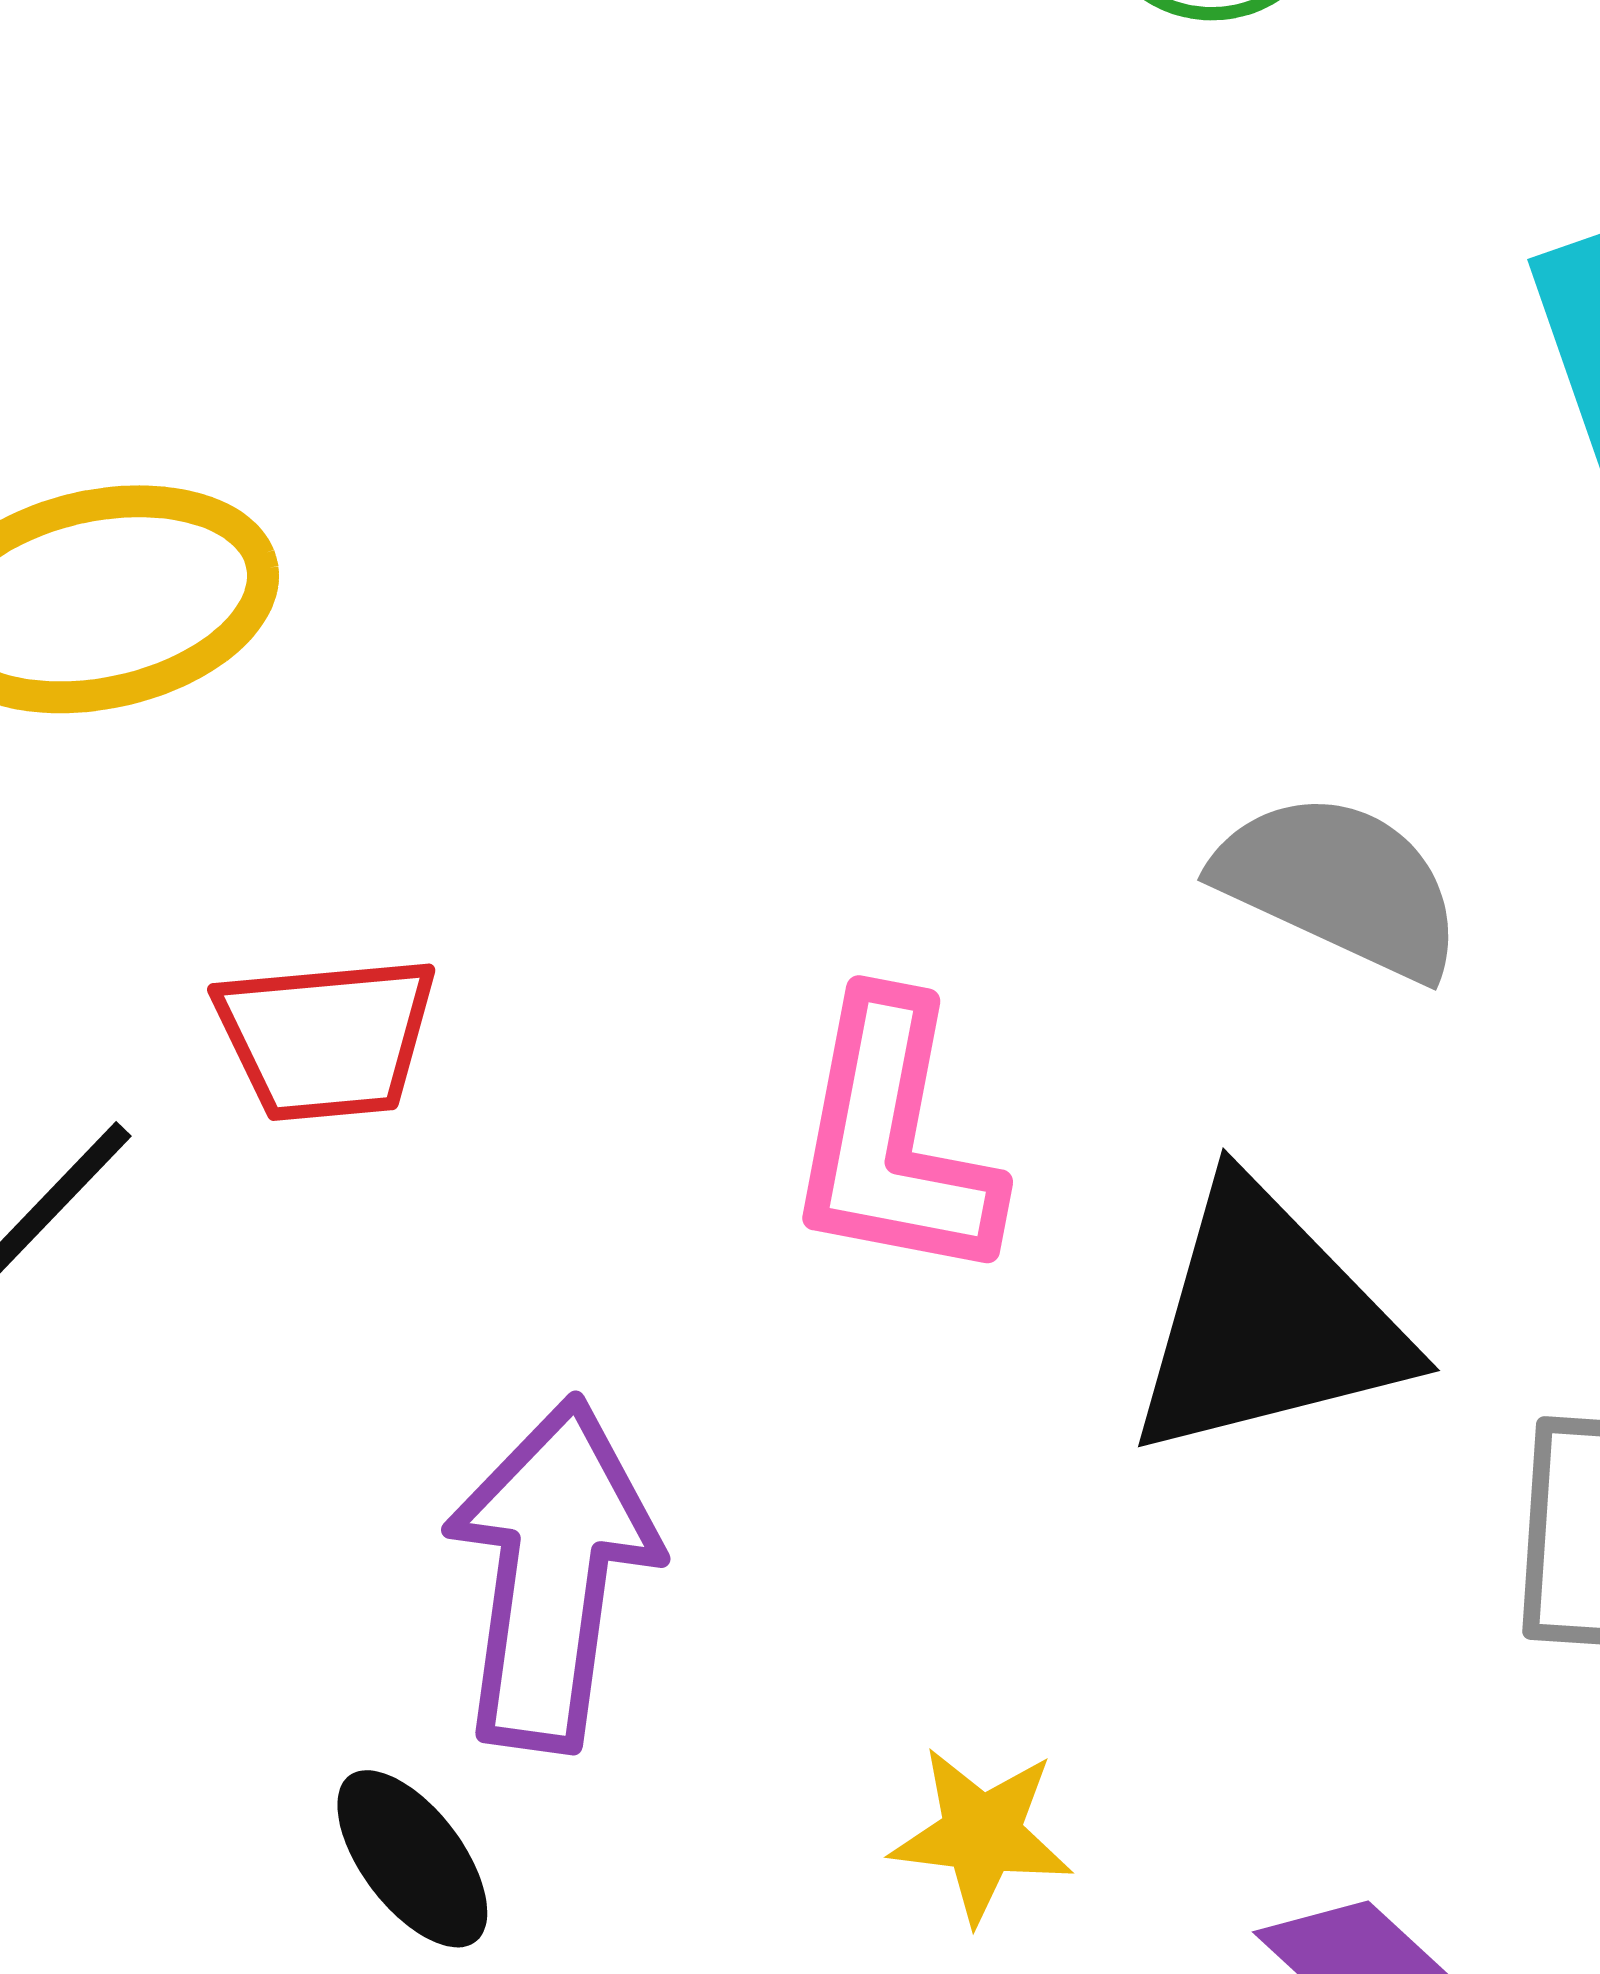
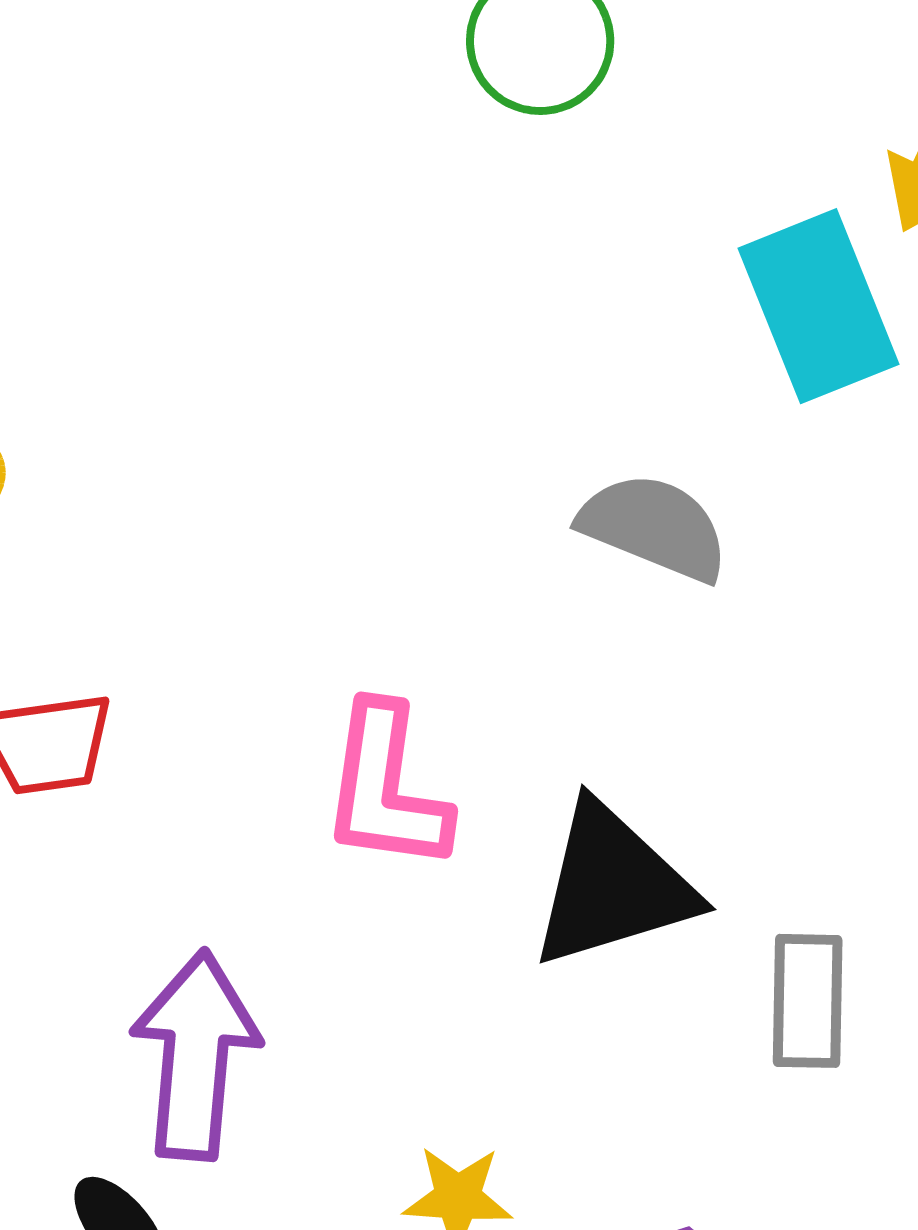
gray semicircle: (1340, 885) -> (654, 527), moved

